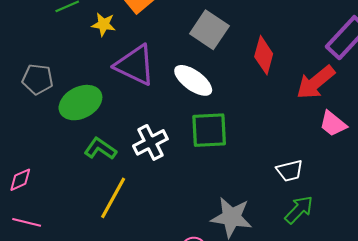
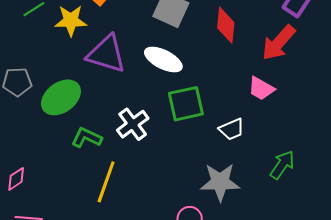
yellow star: (104, 24) -> (71, 21), size x1.4
pink trapezoid: (333, 124) -> (261, 89), moved
white trapezoid: (290, 171) -> (232, 129), moved

